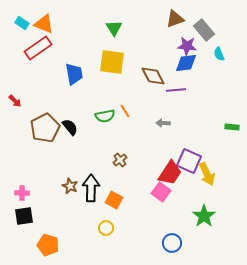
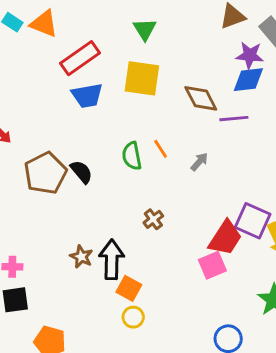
red rectangle: (38, 48) -> (80, 58), moved
blue trapezoid: (74, 74) -> (87, 96), turned 90
green semicircle: (105, 116) -> (132, 156), turned 90
gray arrow: (163, 123) -> (199, 162), moved, turned 128
pink square: (161, 192) -> (212, 265), turned 30
orange square: (114, 200) -> (129, 288), moved

